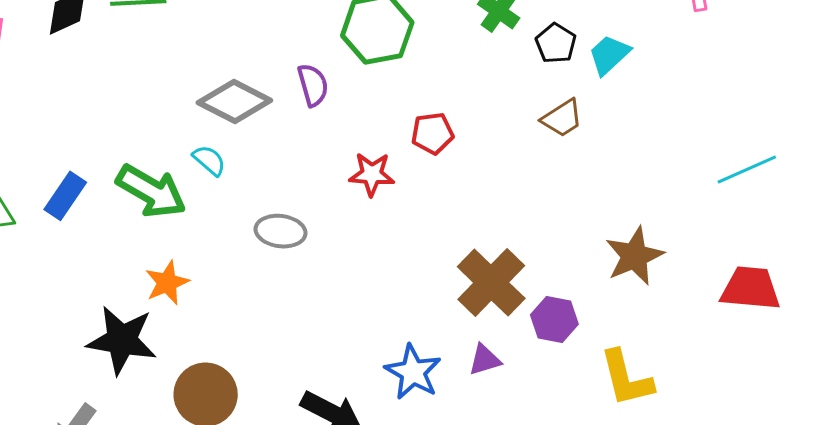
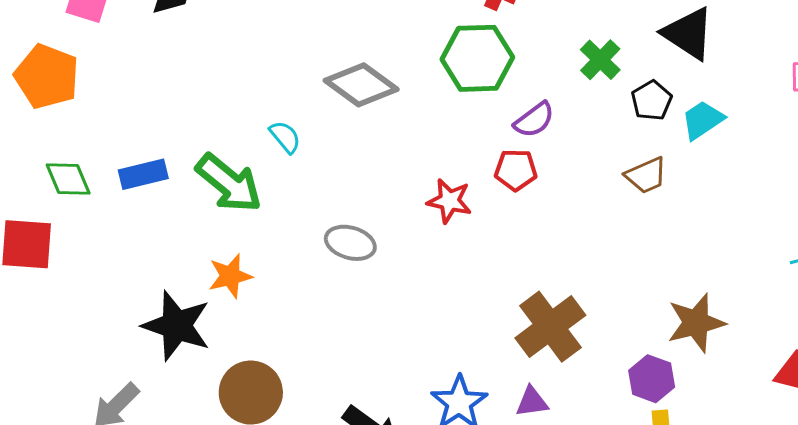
purple semicircle: (313, 85) -> (534, 120), moved, turned 60
gray diamond: (234, 101) -> (361, 85), moved
cyan semicircle: (209, 160) -> (285, 137), moved
blue rectangle: (65, 196) -> (143, 174), turned 33
purple hexagon: (554, 320) -> (652, 379), moved

